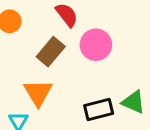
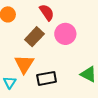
black rectangle: (99, 109) -> (47, 78), moved

